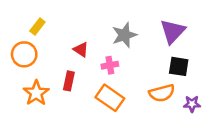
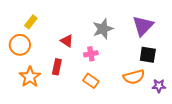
orange rectangle: (110, 98) -> (91, 81), size x0.7

